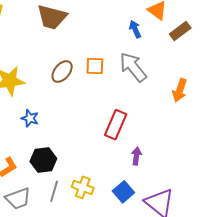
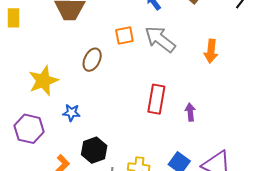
orange square: (95, 66) -> (124, 36), moved
purple arrow: (136, 156) -> (190, 112), moved

